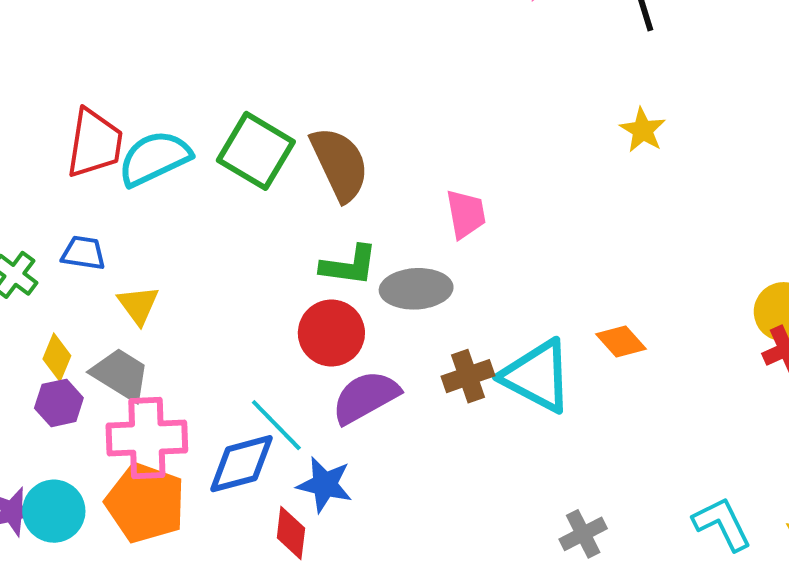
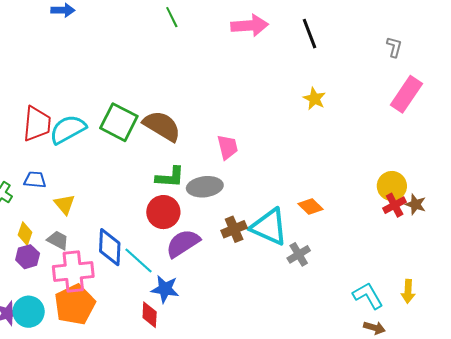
brown semicircle: (340, 164) -> (162, 126), turned -30
gray trapezoid: (121, 375) -> (58, 240), size x0.7
blue diamond: (241, 464) -> (110, 247), moved, turned -69
orange pentagon: (145, 503) -> (75, 304), turned 30
gray cross: (583, 534) -> (299, 254), moved

